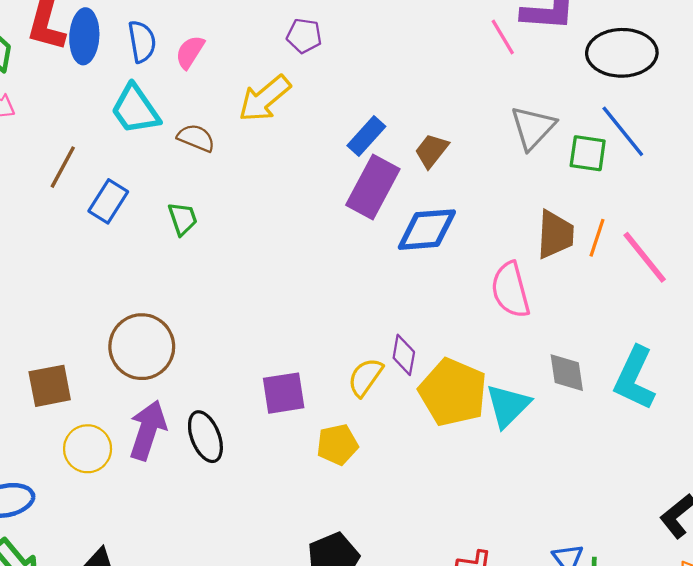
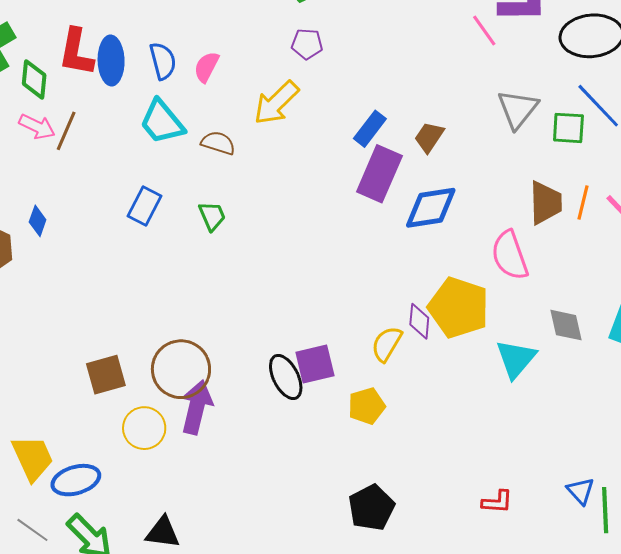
brown line: (63, 167) -> (66, 131), moved
brown circle: (142, 347) -> (181, 369), moved
yellow pentagon: (453, 392) -> (459, 308), moved
black ellipse: (205, 437) -> (286, 377), moved

